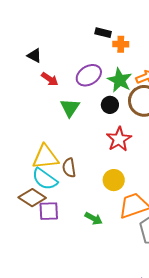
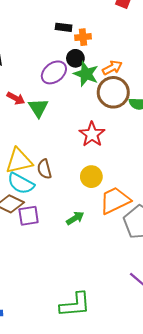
red arrow: (50, 79) -> (16, 98), moved
black circle: (110, 105) -> (75, 58), moved
green arrow: (94, 218) -> (75, 218), turned -54

